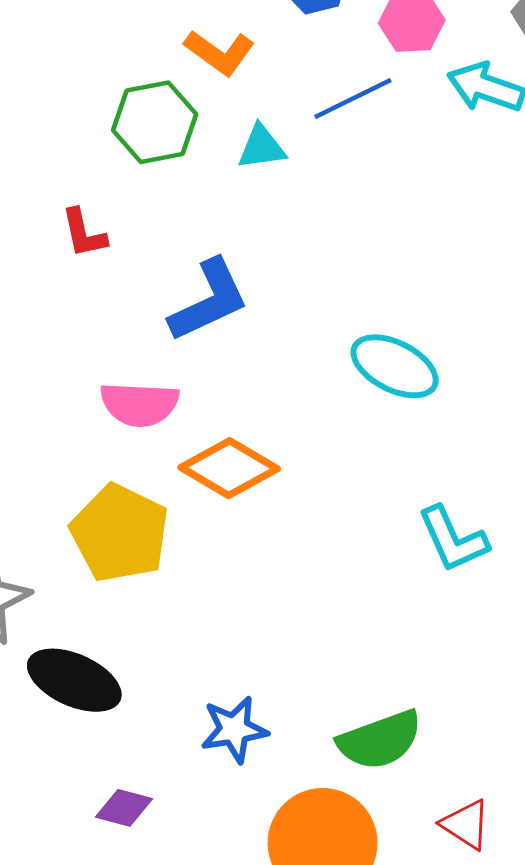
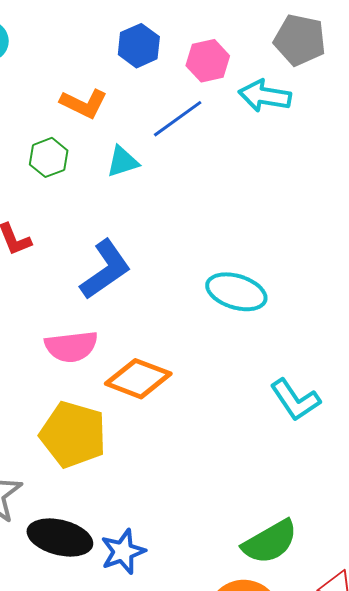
green hexagon: (155, 122) -> (49, 157), size x0.7
blue star: (234, 729) -> (123, 552), moved

